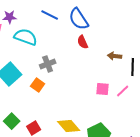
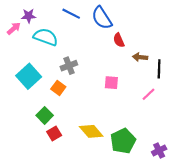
red semicircle: (83, 42) -> (119, 40), moved
pink square: (103, 89) -> (111, 83), moved
green square: (12, 121) -> (45, 115), moved

